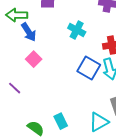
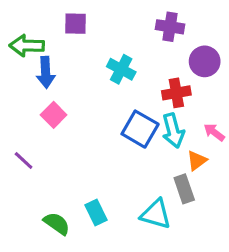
blue arrow: (29, 32) -> (46, 72), turned 30
cyan triangle: (99, 122) -> (156, 214), turned 45

